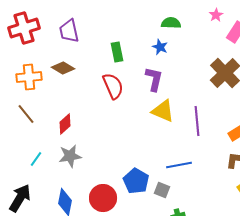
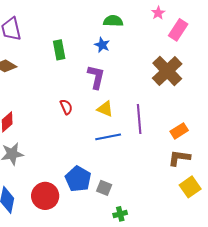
red semicircle: (113, 86) -> (66, 107), moved, size x0.6
yellow triangle: (163, 111) -> (105, 109), size x0.7
blue line: (179, 165) -> (108, 137), moved

